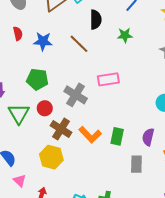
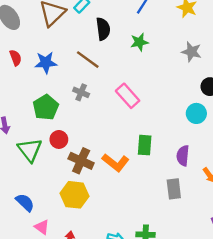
green pentagon: (37, 79) -> (46, 107), turned -30
pink rectangle: (108, 79) -> (128, 96), turned 65
gray cross: (76, 95) -> (81, 92), moved, size x0.6
green rectangle: (117, 136) -> (145, 145), moved

